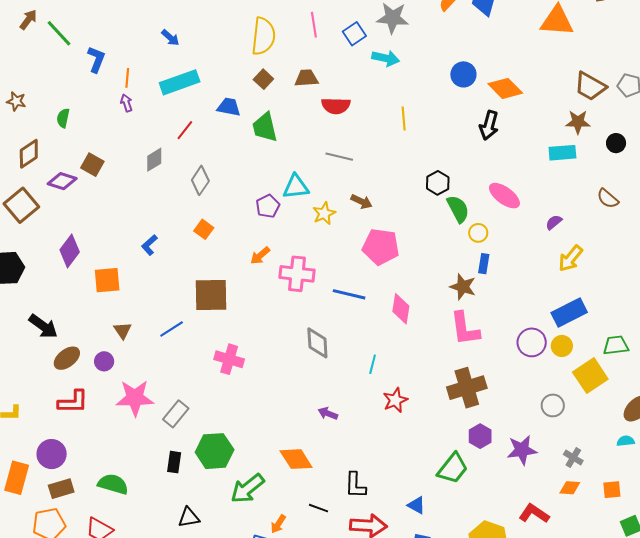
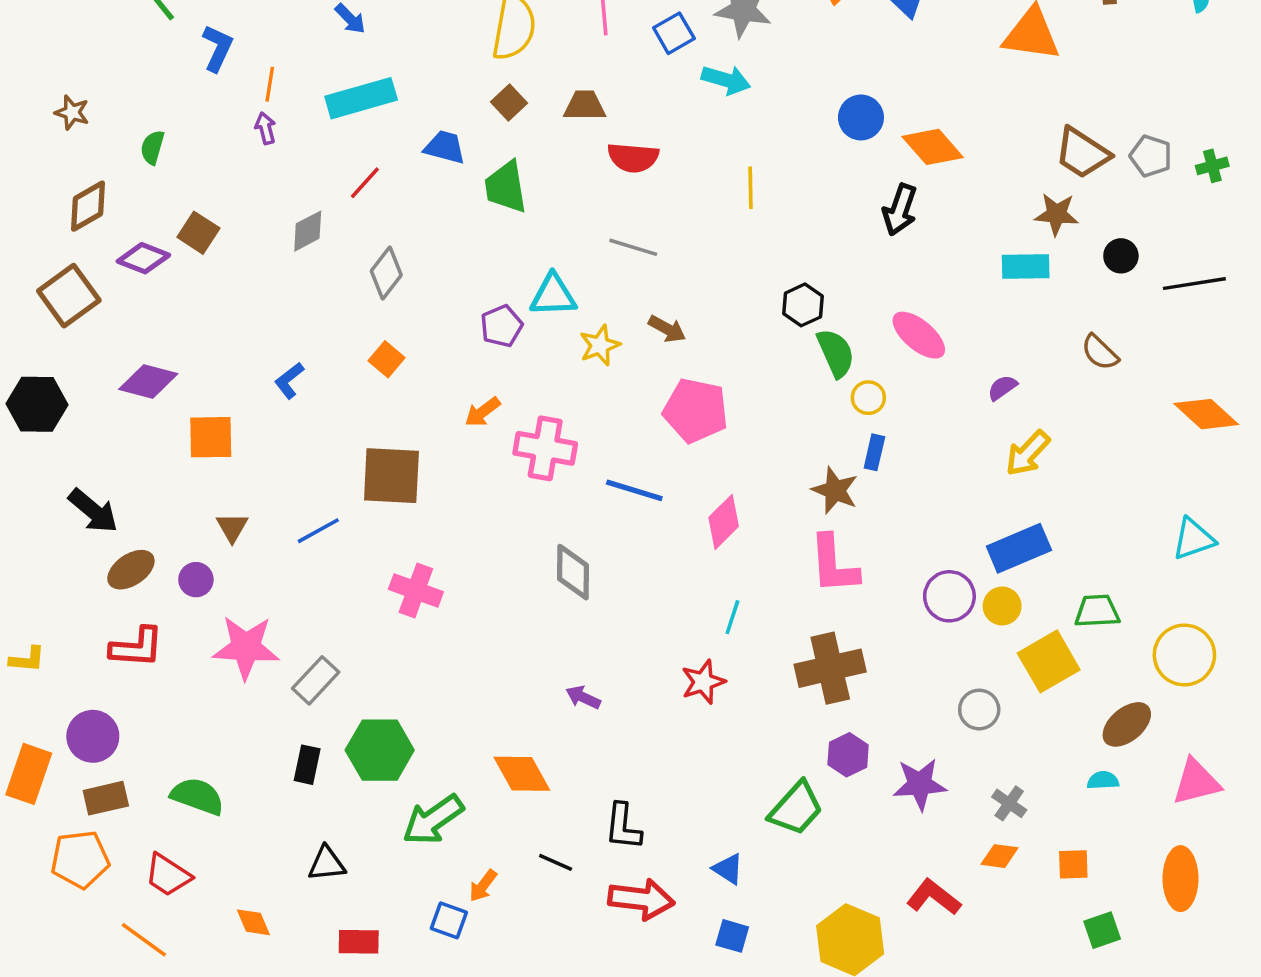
purple diamond: (70, 251) -> (148, 382), turned 64
pink diamond: (401, 309) -> (724, 522), turned 32
cyan line: (373, 364) -> (732, 617), moved

